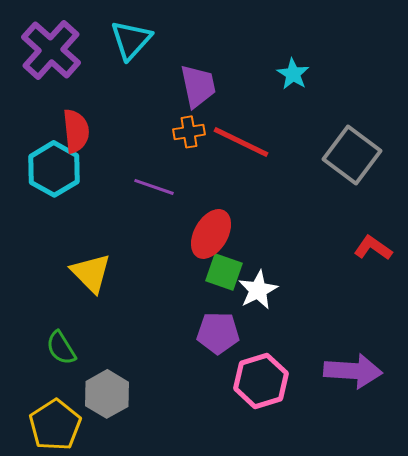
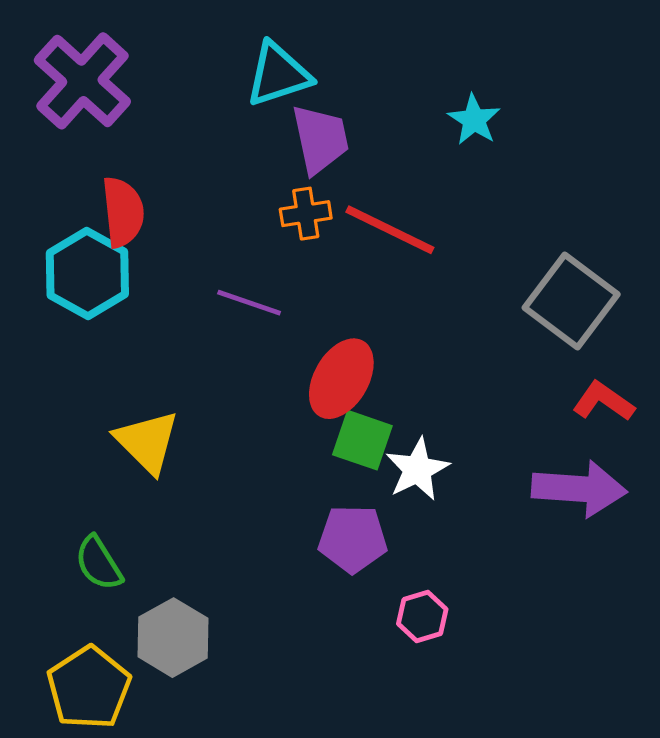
cyan triangle: (131, 40) -> (278, 74), moved, turned 30
gray square: (352, 155) -> (571, 301), moved
purple arrow: (353, 371) -> (579, 489), moved
pink hexagon: (261, 381) -> (422, 617), size x0.6

